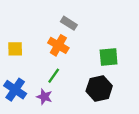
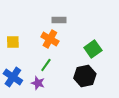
gray rectangle: (69, 23) -> (59, 20), turned -32
green square: (109, 57) -> (93, 49), turned -30

